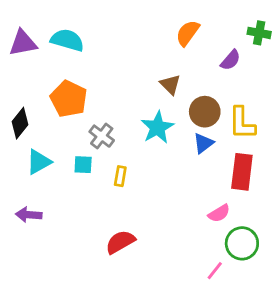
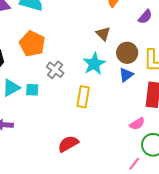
cyan square: (83, 165) -> (32, 90), moved
yellow rectangle: (120, 176) -> (83, 97), moved, size x1.5

